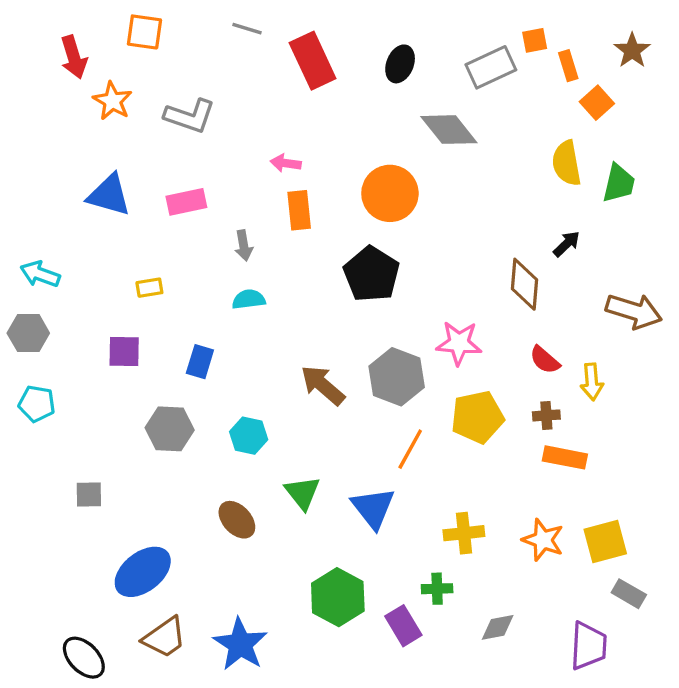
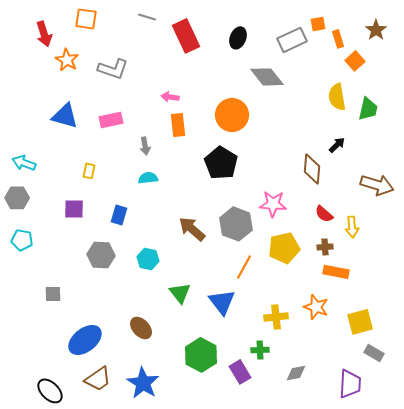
yellow rectangle: (149, 288) -> (89, 171), turned -70
brown ellipse: (237, 520) -> (141, 328), moved
orange star: (543, 540) -> (316, 307), moved

